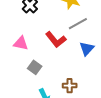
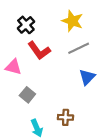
red L-shape: (56, 39) -> (39, 50), moved

